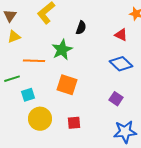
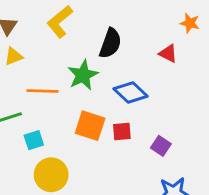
black semicircle: (81, 28) -> (110, 43), size x1.5
blue diamond: (121, 64) -> (131, 92), moved
red square: (74, 123) -> (122, 131), moved

